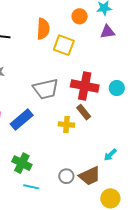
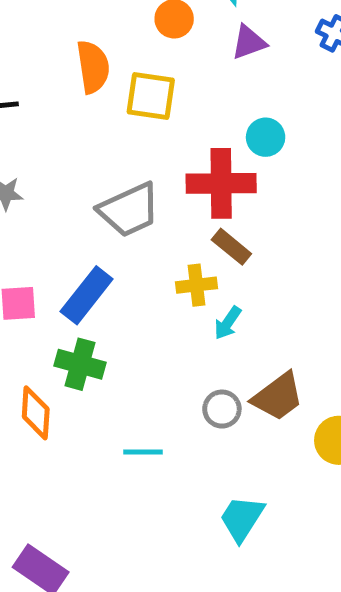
cyan circle: (117, 88) -> (266, 137), moved
cyan arrow: (110, 155) -> (228, 323), moved
green cross: (22, 163) -> (80, 364), moved

